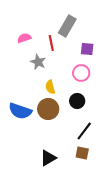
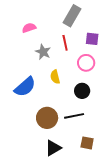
red line: (51, 43) -> (65, 43), moved
brown circle: (48, 109) -> (47, 118), moved
blue semicircle: (20, 111) -> (25, 87), moved, turned -60
black line: (84, 131) -> (74, 116), moved, turned 42

